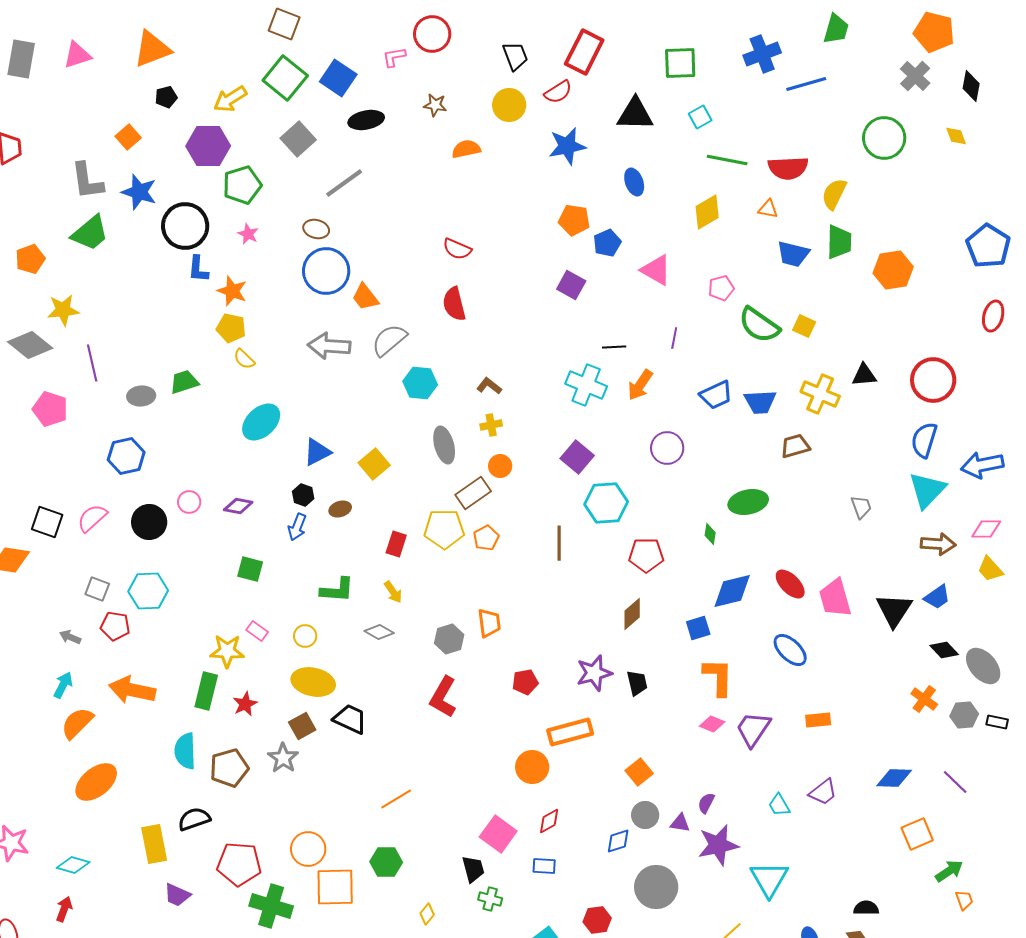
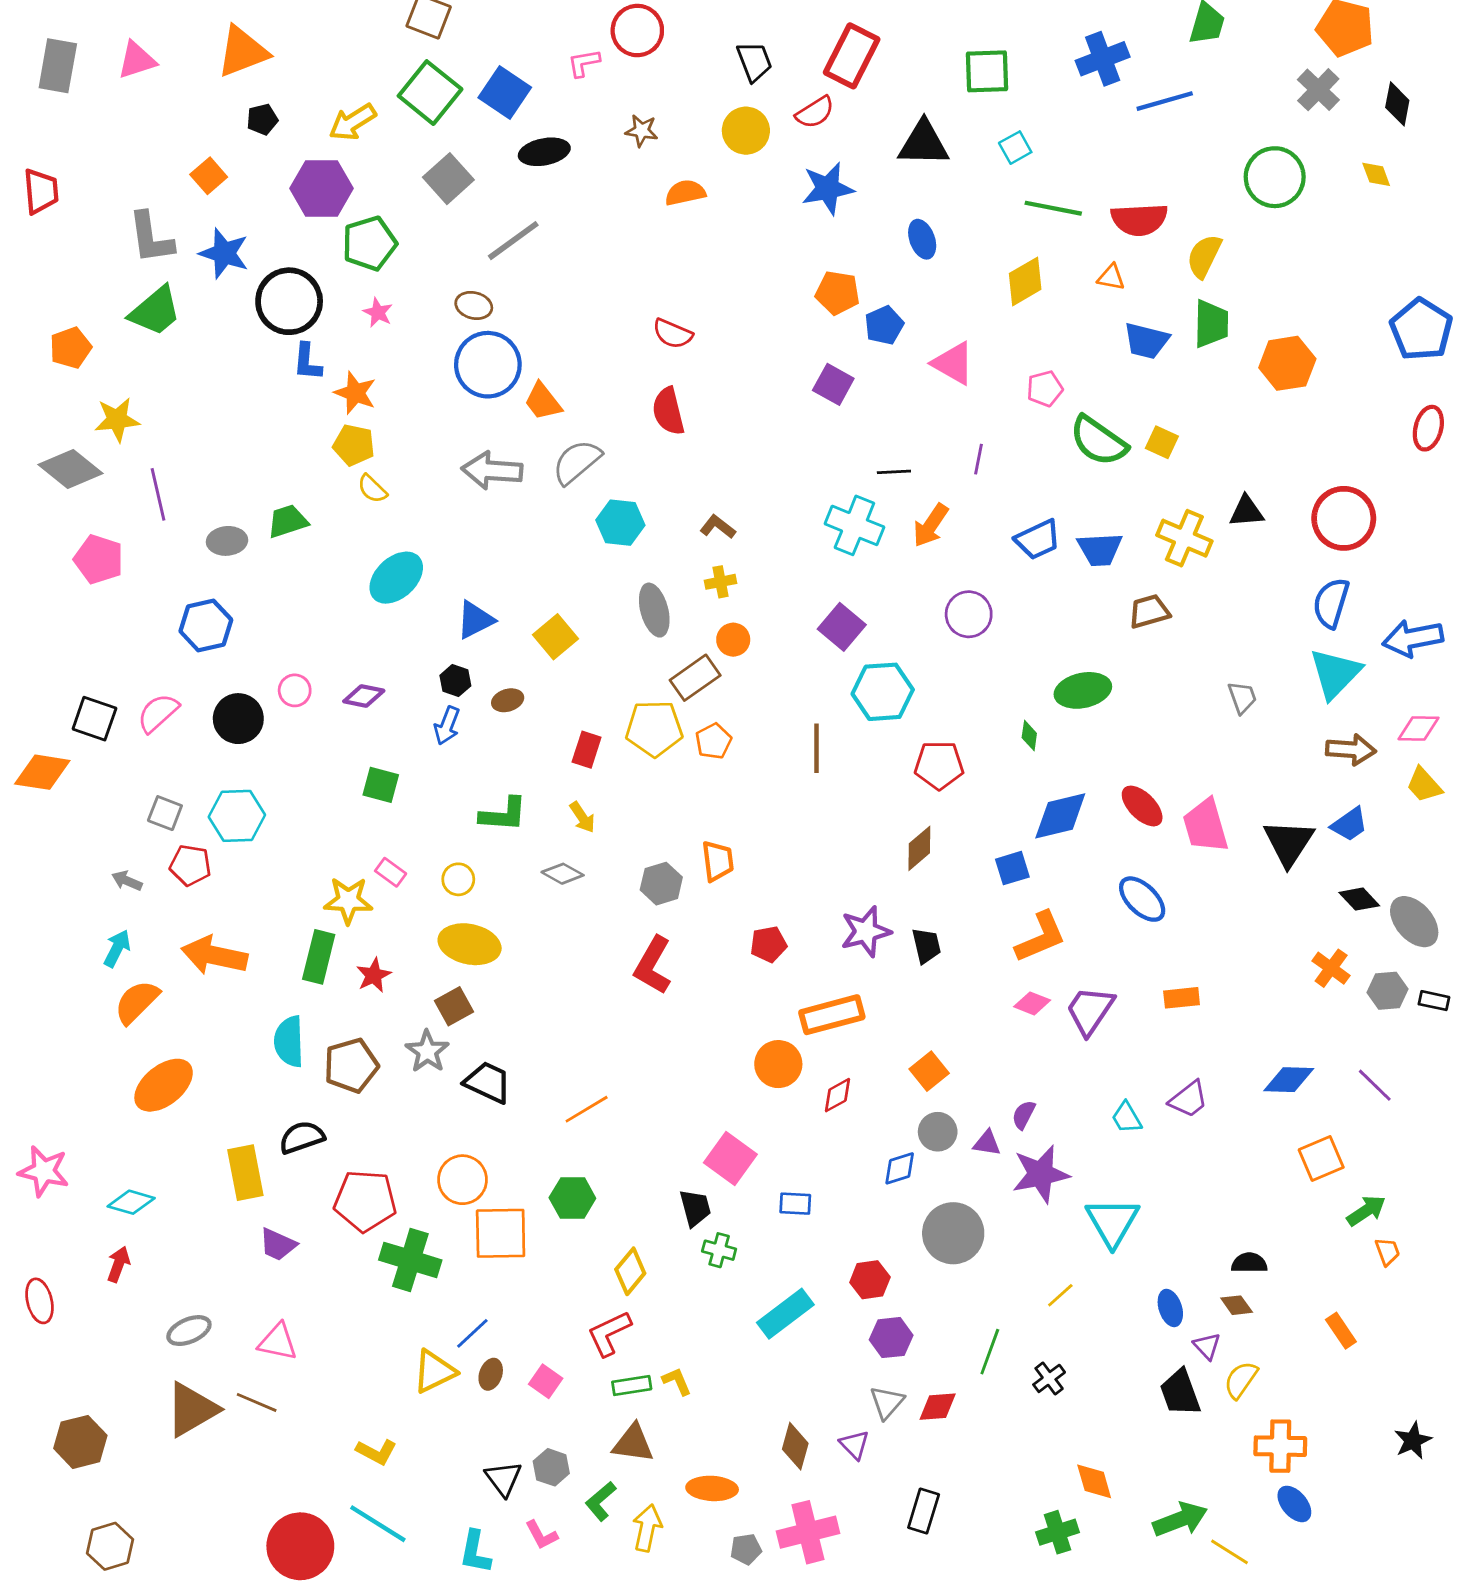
orange L-shape: (718, 677) -> (1041, 937), turned 66
black trapezoid: (350, 719) -> (488, 1082), moved
red diamond: (549, 821) -> (838, 1095), moved
yellow diamond: (427, 914) -> (630, 1271), size x1.5

